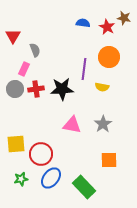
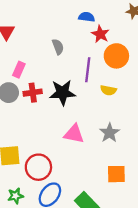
red star: (107, 27) -> (100, 34), moved
gray semicircle: (35, 50) -> (58, 47), moved

